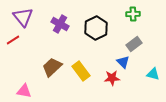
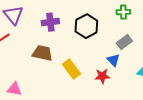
purple cross: (60, 24) -> (50, 22), turned -36
brown trapezoid: (52, 67) -> (42, 53), moved, turned 55

